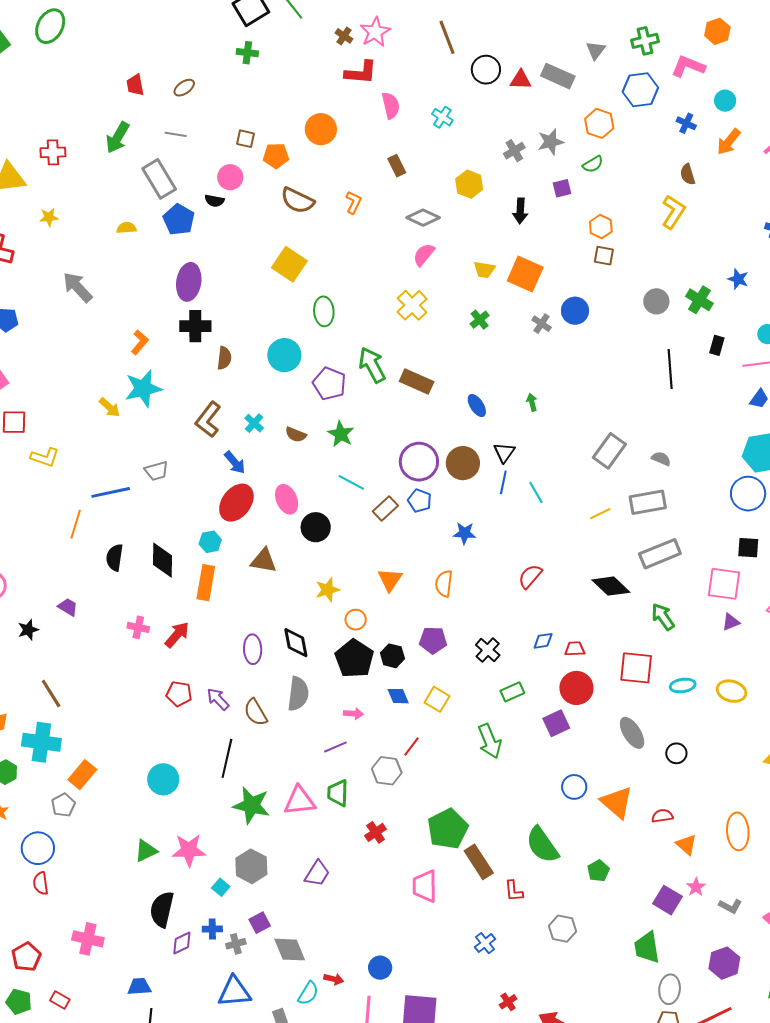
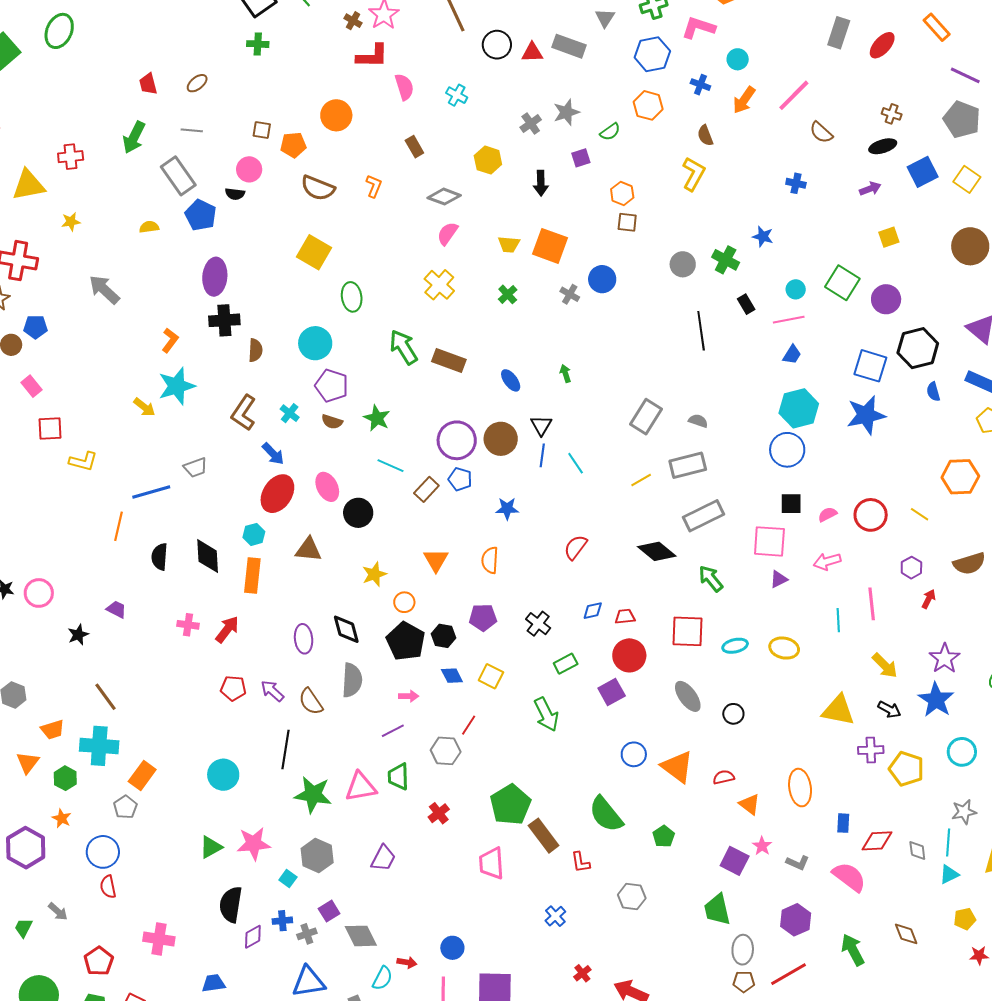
orange hexagon: (599, 123) -> (648, 105), moved
black rectangle: (717, 345) -> (746, 304), turned -42
purple pentagon: (329, 384) -> (332, 386), moved

